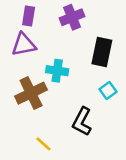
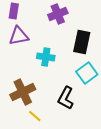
purple rectangle: (29, 16) -> (14, 11), moved
cyan square: (108, 91) -> (87, 73), size x1.5
brown cross: (31, 93) -> (23, 92), moved

